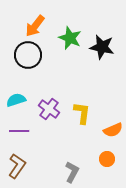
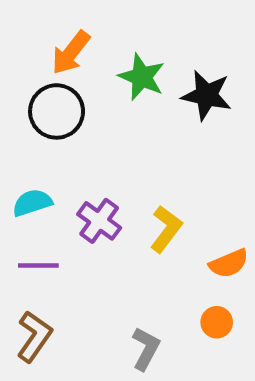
yellow L-shape: (82, 113) -> (166, 229), turned 30

